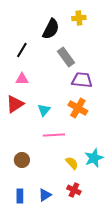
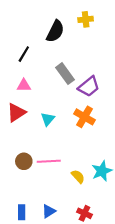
gray rectangle: (66, 57) -> (65, 74), moved
purple trapezoid: (82, 80) -> (89, 87), turned 135
pink line: (54, 135) -> (49, 161), moved
brown circle: (22, 160) -> (24, 161), moved
red cross: (74, 190) -> (84, 213), moved

